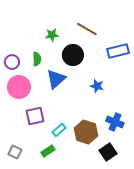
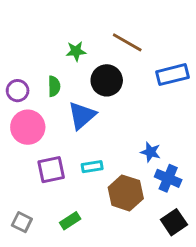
blue star: (97, 86) -> (151, 152), moved
cyan rectangle: (59, 130) -> (92, 167), moved, turned 32
black square: (108, 152) -> (174, 222), moved

